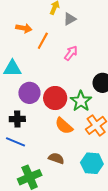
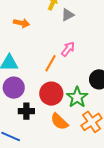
orange line: (43, 41) -> (50, 63), moved
purple circle: (29, 93) -> (14, 88), moved
black cross: (17, 119) -> (26, 111), moved

